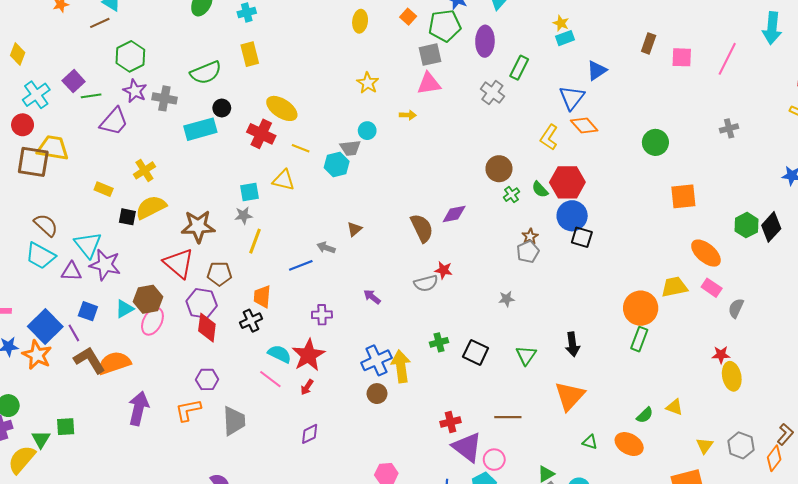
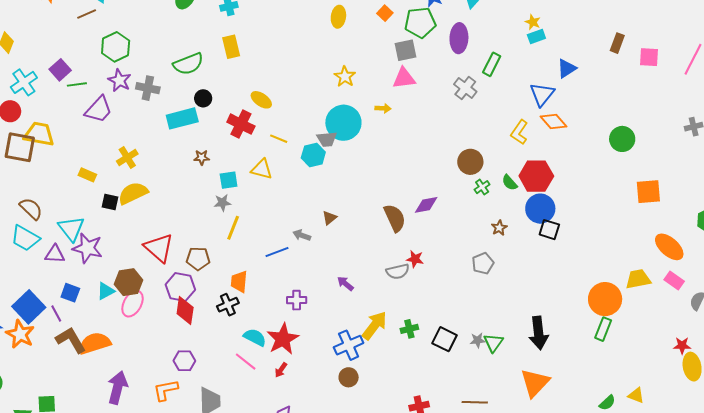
yellow ellipse: (282, 108) -> (261, 100), size x0.7
cyan circle: (367, 131) -> (343, 123), size x2.0
brown star: (198, 226) -> (202, 157), moved, size x0.5
gray pentagon: (528, 252) -> (483, 263), moved
gray star: (507, 299) -> (478, 340), moved
black arrow: (573, 344) -> (539, 333), size x1.4
yellow arrow: (401, 366) -> (375, 325), moved, turned 44

